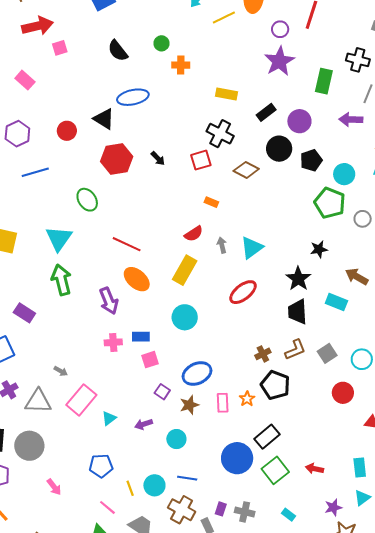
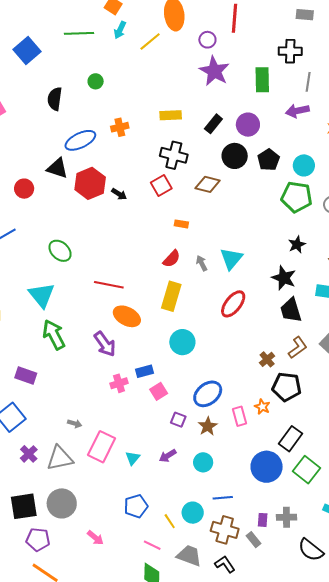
black semicircle: (118, 51) -> (55, 99), turned 60
orange cross: (181, 65) -> (120, 127), moved
red hexagon: (117, 159) -> (90, 183), moved

